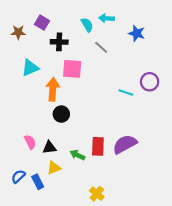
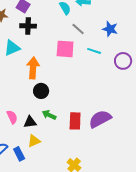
blue star: (137, 33) -> (110, 29), moved
black cross: (59, 42) -> (28, 26), moved
pink square: (72, 69) -> (65, 49), moved
cyan line: (126, 93) -> (94, 51), moved
green arrow: (77, 155) -> (49, 115), moved

